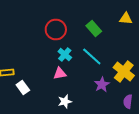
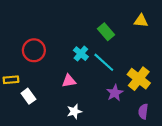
red circle: (56, 30) -> (34, 50), moved
cyan cross: (65, 54) -> (81, 54), moved

